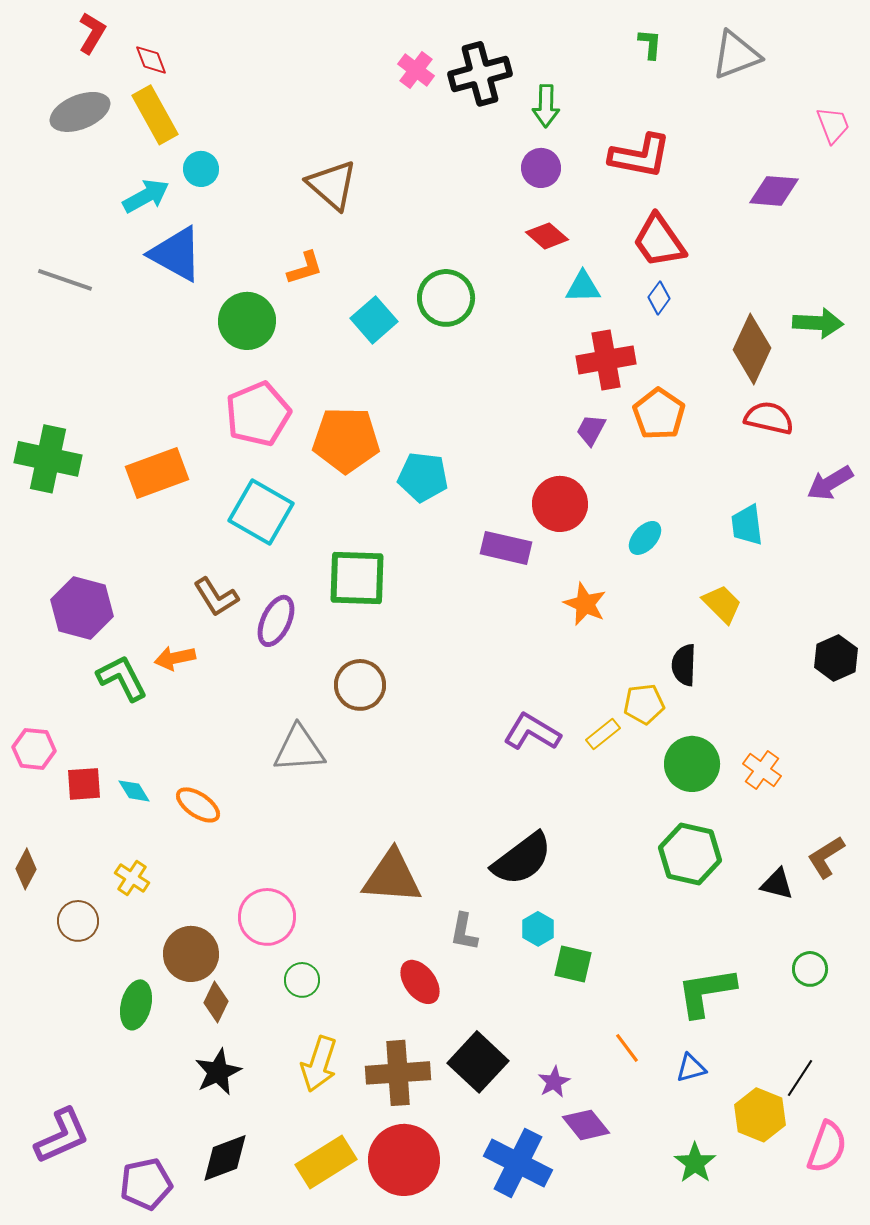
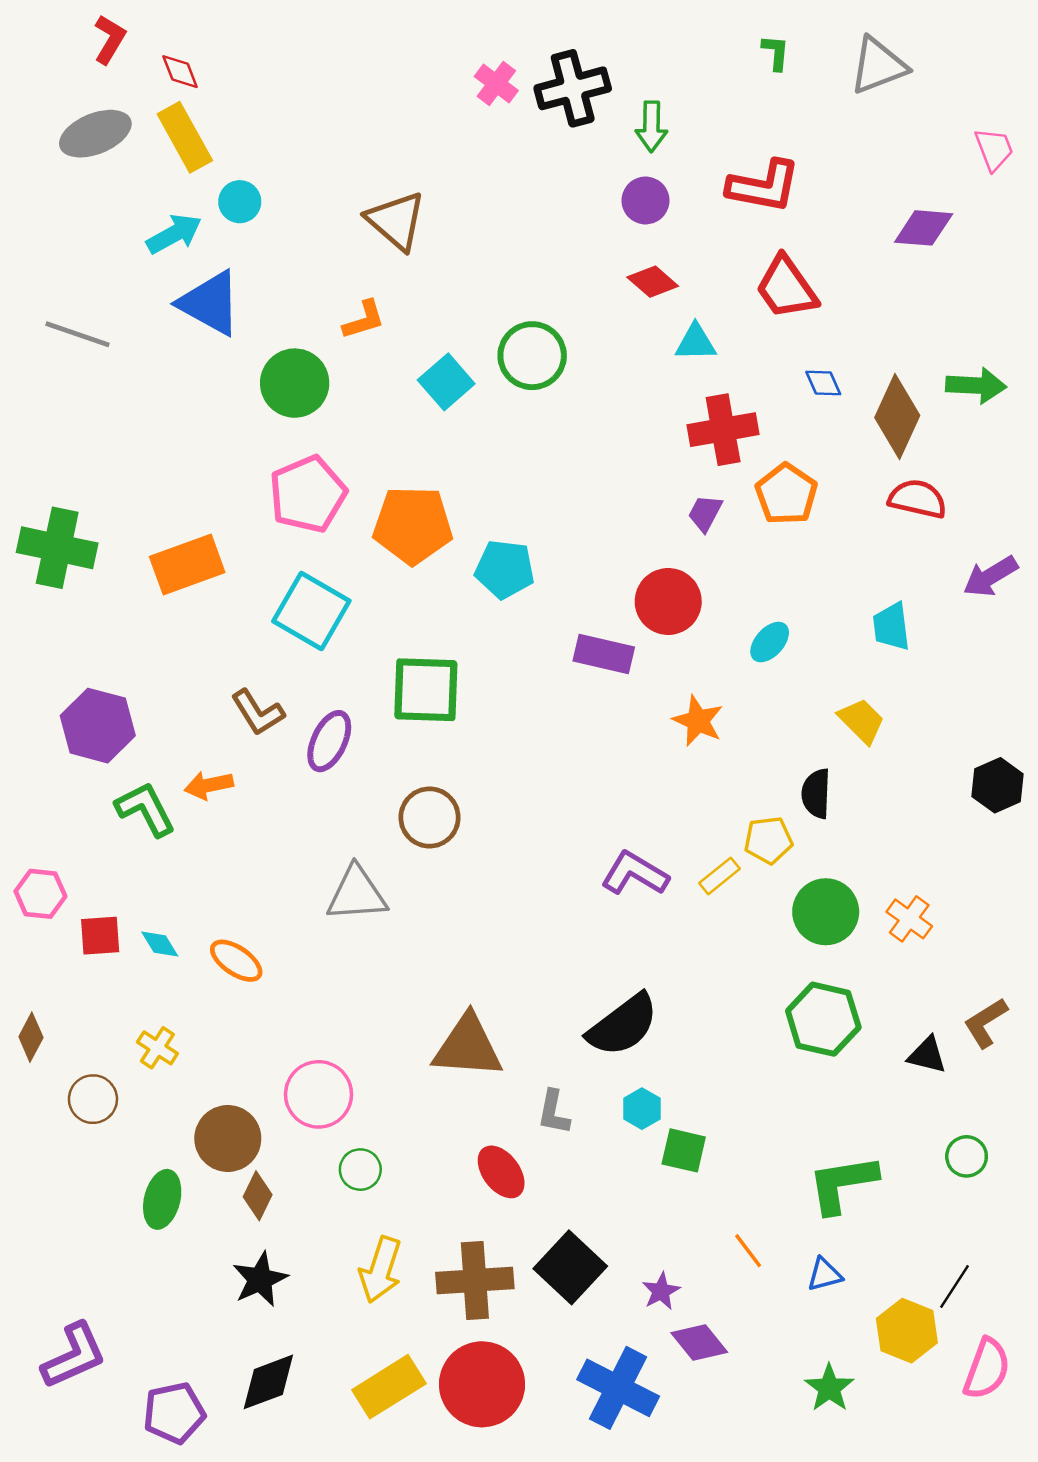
blue diamond: (659, 298) -> (823, 383), moved, turned -60

